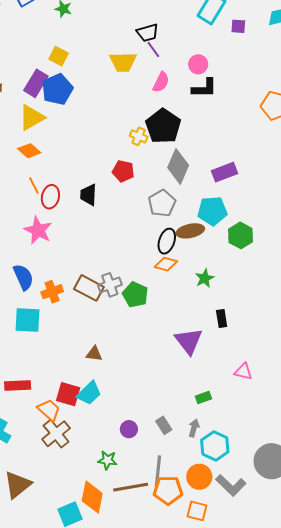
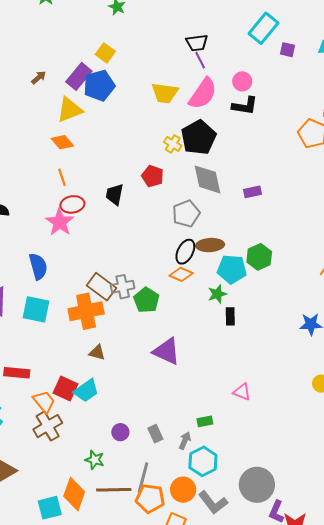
yellow trapezoid: (123, 62) -> (165, 93), moved
pink semicircle: (161, 82) -> (203, 94), size x1.6
gray diamond: (178, 166) -> (207, 179), turned -44
purple rectangle: (224, 172) -> (252, 192), size x0.7
red ellipse: (50, 197) -> (72, 204), moved, turned 60
cyan pentagon: (212, 211) -> (232, 269), moved
orange cross: (52, 292) -> (86, 311), moved, size x1.6
black rectangle: (222, 318) -> (230, 316), moved
purple triangle: (189, 341) -> (167, 351), moved, turned -36
green rectangle: (203, 397) -> (205, 421), moved

